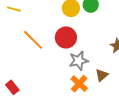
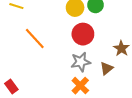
red circle: (66, 37) -> (83, 34), moved
brown triangle: (102, 75) -> (107, 68), moved

